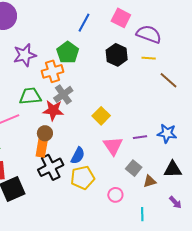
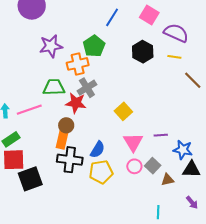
blue star: (167, 133) -> (183, 150), moved
black cross: (51, 167) -> (70, 160), turned 30
pink circle: (115, 195) -> (134, 166), moved

